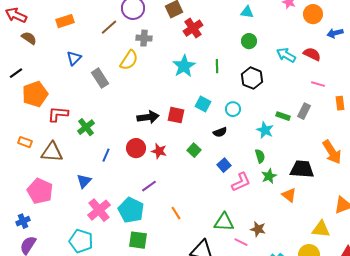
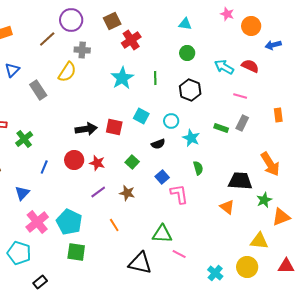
pink line: (318, 84) -> (240, 96), moved
cyan star: (265, 130) -> (191, 138), moved
green star: (269, 176) -> (264, 200), moved
pink L-shape: (241, 182) -> (179, 194), turned -75
purple line: (149, 186) -> (98, 192), moved
brown star: (258, 229) -> (127, 193), moved

